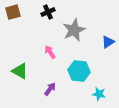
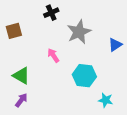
brown square: (13, 12) -> (14, 31), moved
purple arrow: (50, 89) -> (21, 100), moved

